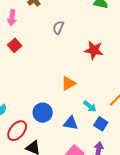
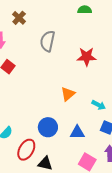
gray semicircle: (58, 28) -> (48, 41), size x1.5
cyan arrow: (90, 106) -> (99, 105), moved

